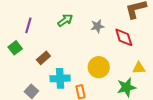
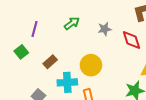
yellow circle: (99, 67) -> (91, 65), moved

